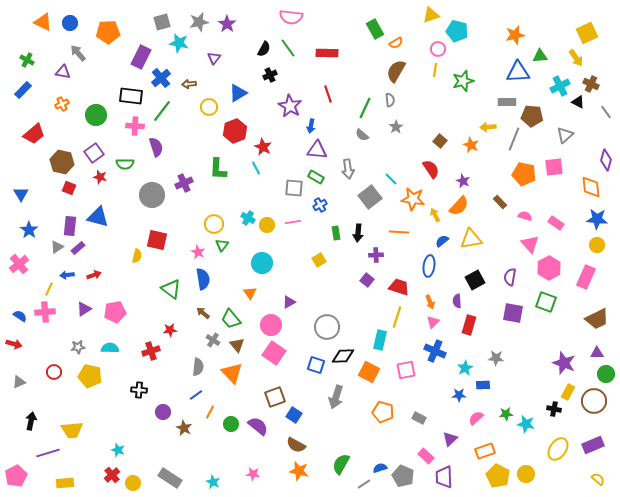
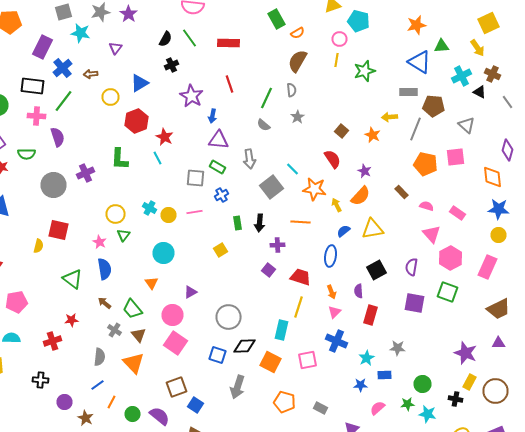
blue triangle: (518, 72) -> (420, 62), turned 35
gray triangle: (565, 135) -> (466, 125), turned -36
green circle: (606, 374) -> (422, 384), moved

